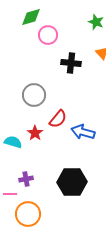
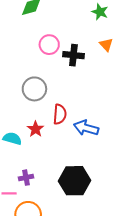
pink circle: (48, 35) -> (49, 45), moved
red semicircle: (58, 119) -> (60, 114), turned -36

